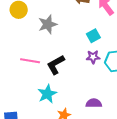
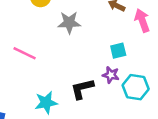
pink line: (30, 61) -> (25, 53), moved
black L-shape: (56, 65) -> (82, 89), moved

